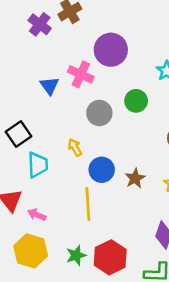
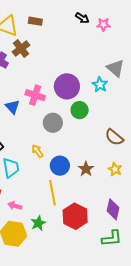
purple circle: (111, 50) -> (67, 86), moved
green star: (76, 255) -> (38, 223), moved
red hexagon: (110, 257) -> (75, 216), moved

